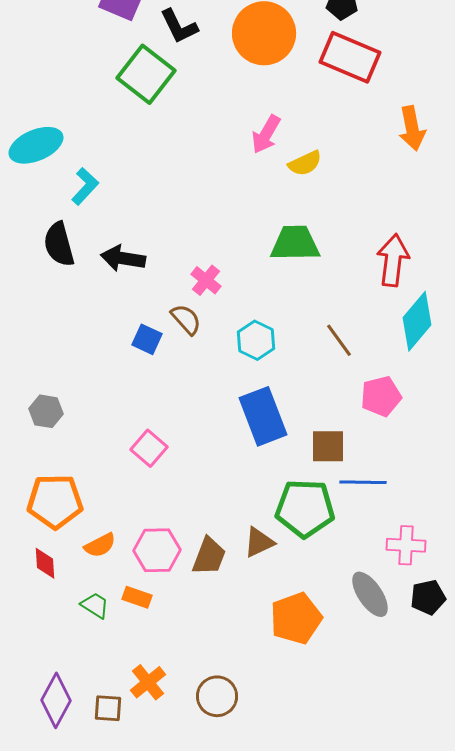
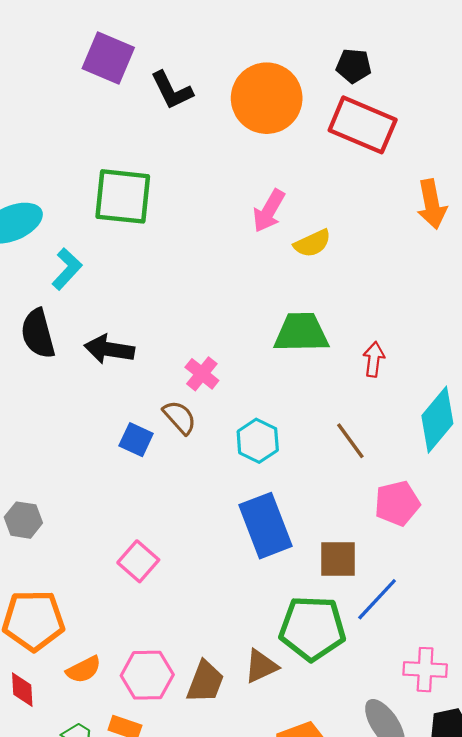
green square: (146, 74) -> (123, 196), moved, turned -32
red arrow: (393, 260) -> (374, 359), moved, size x0.6
blue line: (363, 482) -> (377, 599), turned -48

